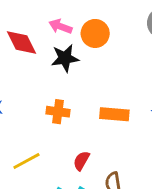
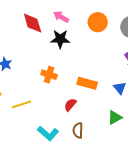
orange circle: (95, 33) -> (98, 22), moved
red semicircle: (81, 161) -> (70, 105), moved

